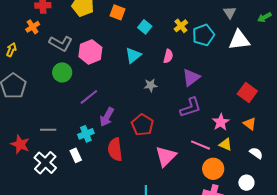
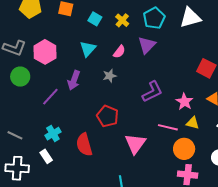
yellow cross: (181, 26) -> (122, 20), moved
pink semicircle: (168, 56) -> (119, 52), moved, turned 32
purple triangle: (191, 77) -> (147, 45), moved
purple arrow: (107, 117) -> (74, 80), moved
gray line: (48, 130) -> (15, 135), turned 35
white cross: (45, 163) -> (17, 168), turned -30

